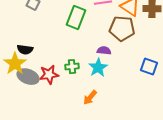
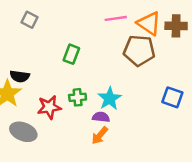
green rectangle: (76, 18) -> (71, 54), moved, size x0.7
purple semicircle: (104, 51) -> (101, 117), moved
gray ellipse: (28, 77) -> (23, 132), moved

